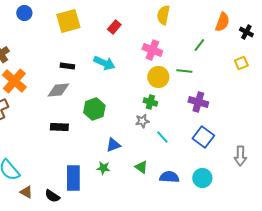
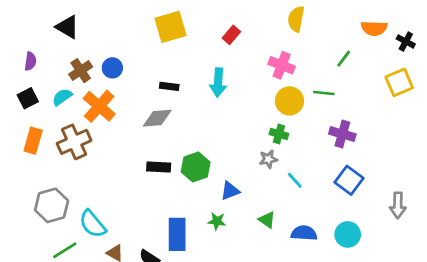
blue circle: (24, 13) -> (112, 68), moved
orange semicircle: (222, 22) -> (374, 28), turned 72
cyan arrow: (104, 63) -> (218, 82), turned 70
yellow square: (241, 63) -> (399, 82), size x1.5
green hexagon: (94, 109) -> (196, 167), moved

